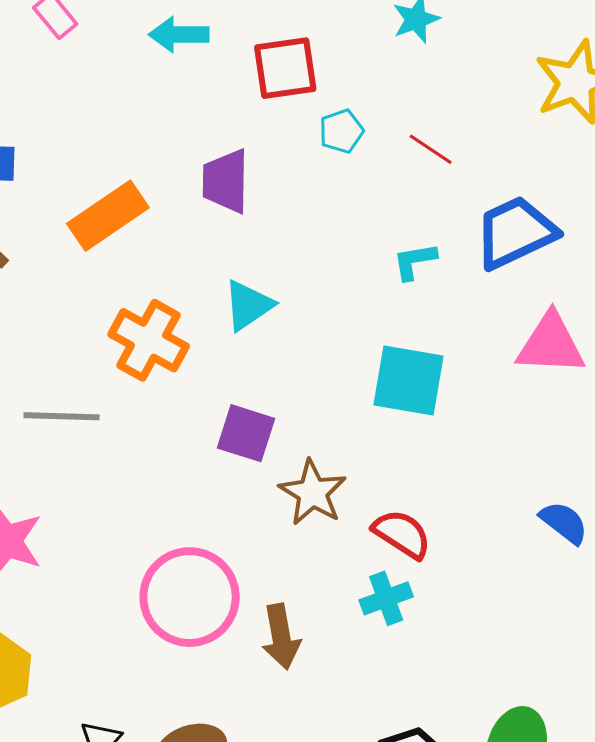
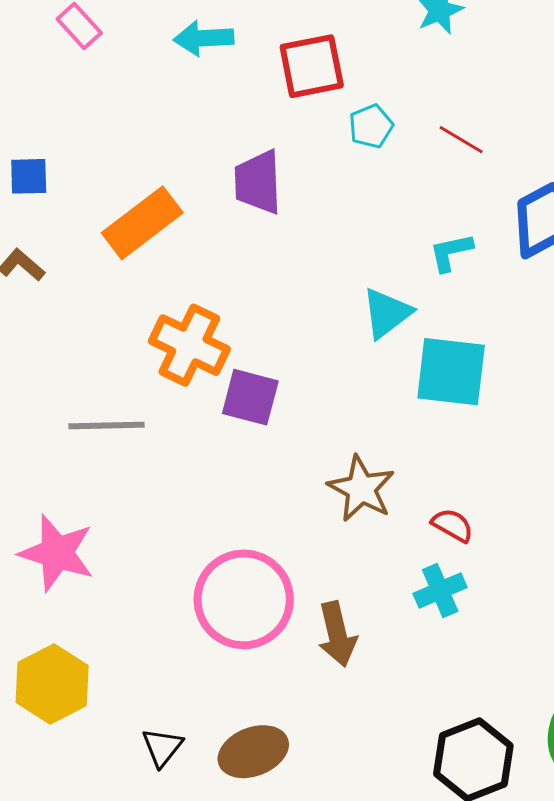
cyan triangle: (248, 305) -> (387, 313), moved
purple square: (246, 433) -> (250, 397), moved
red semicircle: (402, 534) -> (452, 525), size x0.7

